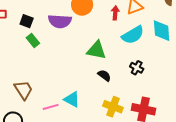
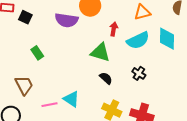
red arrow: (115, 13) -> (114, 29), moved
black square: (27, 21) -> (25, 17), moved
green rectangle: (33, 40) -> (37, 53), moved

